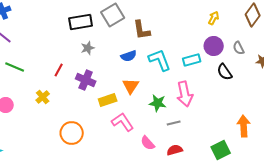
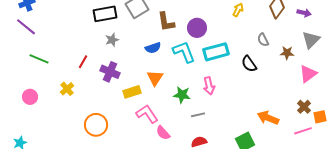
purple circle: (214, 46) -> (197, 28), moved
cyan rectangle: (192, 60) -> (216, 52), size x1.4
pink arrow: (185, 94) -> (209, 86), size x0.7
orange arrow: (244, 126) -> (268, 118), turned -65
pink semicircle: (148, 143) -> (163, 133), moved

